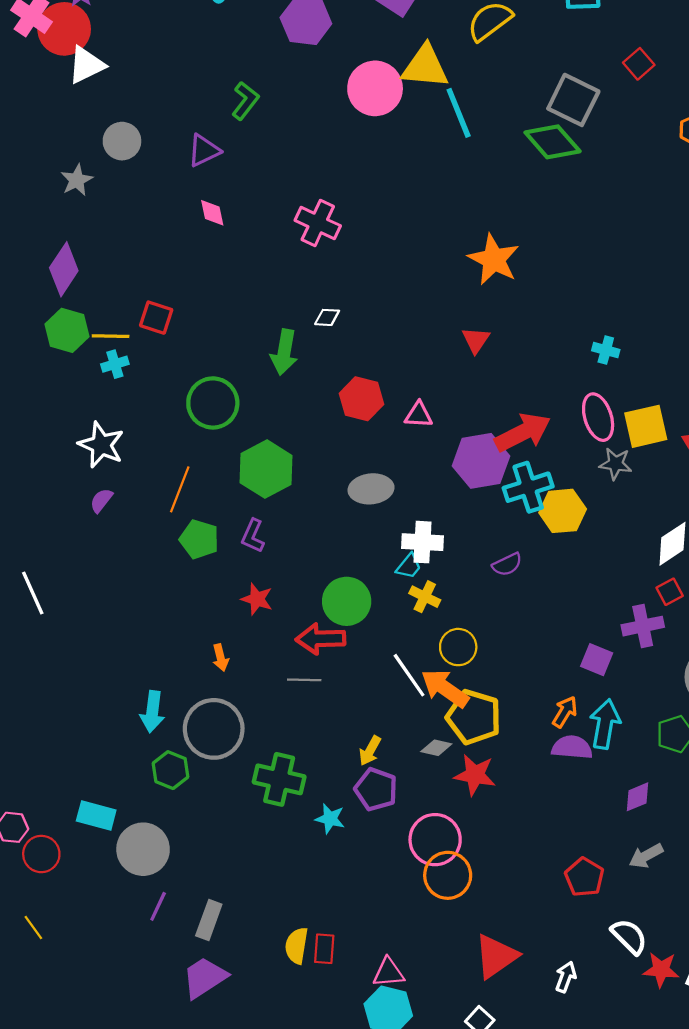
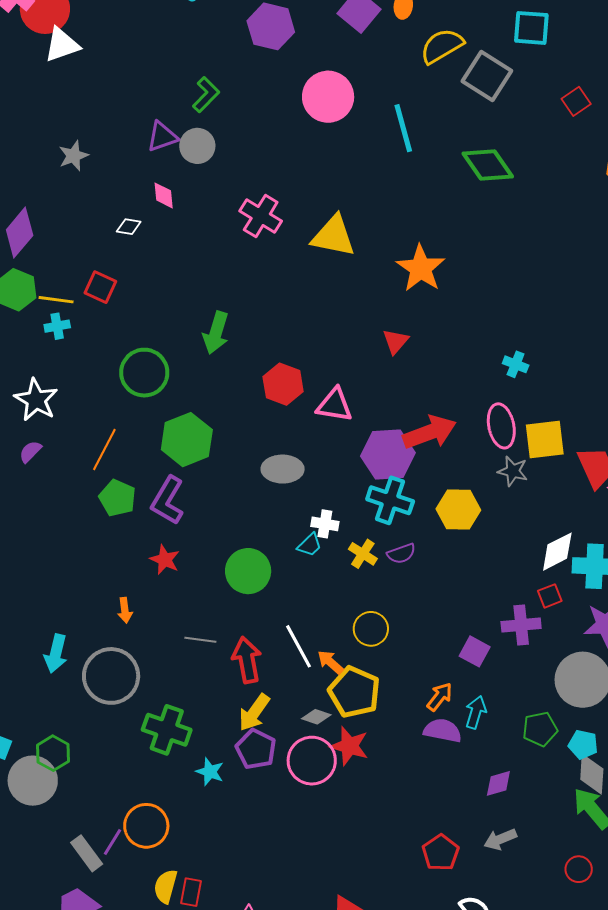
yellow triangle: (425, 67) -> (334, 236), moved
gray square: (573, 100) -> (487, 76), moved
gray circle: (122, 141) -> (197, 146), moved
gray star: (77, 180) -> (74, 156), moved
white diamond: (327, 317) -> (129, 227), moved
pink triangle: (419, 415) -> (335, 405), size x1.4
cyan cross: (528, 487) -> (390, 500), moved, turned 30
purple L-shape: (253, 536) -> (168, 500), size x1.5
white cross: (422, 542) -> (325, 524), size x0.7
yellow cross: (425, 597) -> (363, 554), moved
red arrow: (321, 639) -> (247, 660), moved, turned 75
yellow circle: (458, 647) -> (371, 629), moved
orange arrow: (445, 688) -> (330, 662), size x0.6
cyan arrow: (605, 724) -> (476, 712), size x0.7
yellow arrow: (370, 751) -> (254, 713), size x1.4
green hexagon: (171, 770) -> (53, 753), moved
pink circle: (435, 840) -> (312, 761), moved
orange circle: (448, 875) -> (146, 826), moved
purple line: (158, 906) -> (113, 842), moved
gray rectangle: (209, 920) -> (87, 853), turned -63

